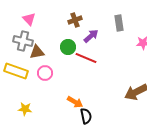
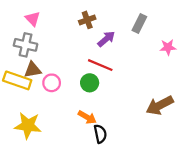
gray rectangle: (119, 23) -> (139, 23), turned 35
green circle: (68, 47) -> (90, 83), moved
brown triangle: (37, 52) -> (33, 70), moved
yellow star: (25, 109) -> (28, 126), size x1.6

